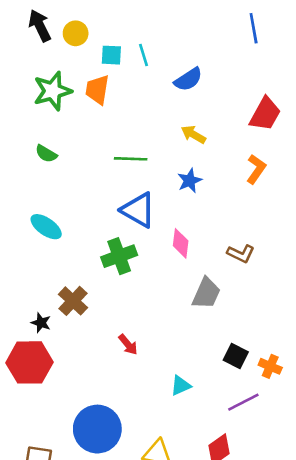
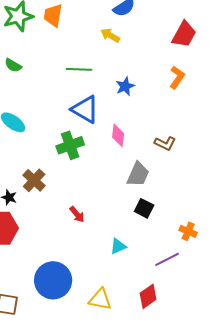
yellow arrow: (193, 134) -> (110, 35), moved
black square: (236, 356) -> (144, 208), moved

